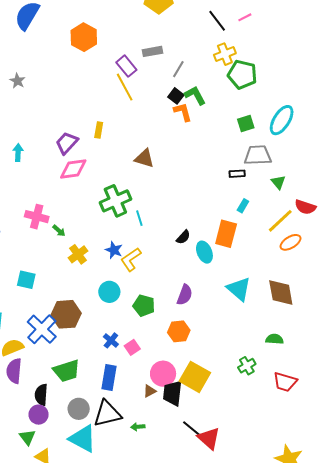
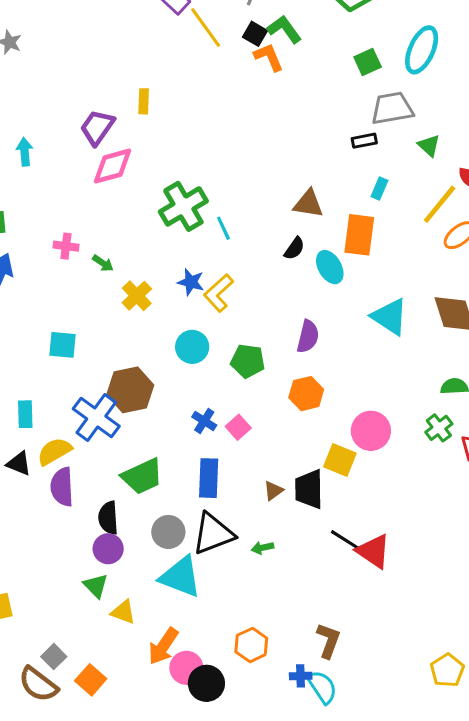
yellow line: (125, 87) -> (206, 27), moved
brown triangle: (144, 158) -> (308, 204), moved
pink cross: (37, 217) -> (66, 246), size x0.7
green cross: (247, 366) -> (439, 428), moved
pink circle: (163, 374) -> (371, 431), moved
yellow square: (195, 377) -> (340, 460), size x0.7

